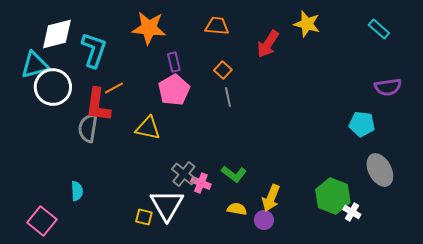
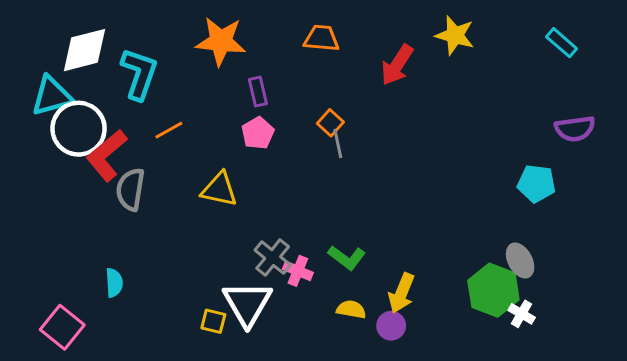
orange square: (223, 70) -> (330, 123), moved
pink pentagon: (174, 90) -> (258, 133), size x0.7
red L-shape: (98, 105) -> (107, 155), moved, turned 42
gray ellipse: (380, 170) -> (520, 261), moved, size x0.7

